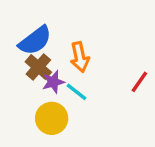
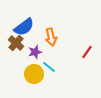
brown cross: (38, 67) -> (16, 43), moved
cyan line: (76, 92) -> (49, 67), moved

